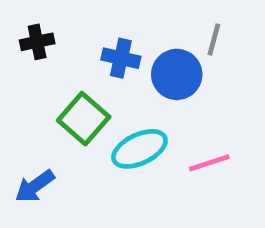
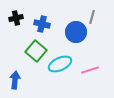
blue cross: (121, 58) -> (42, 24), moved
blue arrow: (35, 186) -> (15, 80), turned 132

